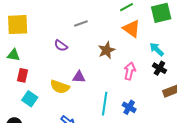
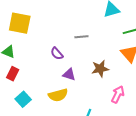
purple triangle: (79, 77) -> (69, 74), moved
yellow semicircle: (60, 87) -> (58, 95), moved, turned -48
cyan square: (30, 99) -> (23, 99), moved

